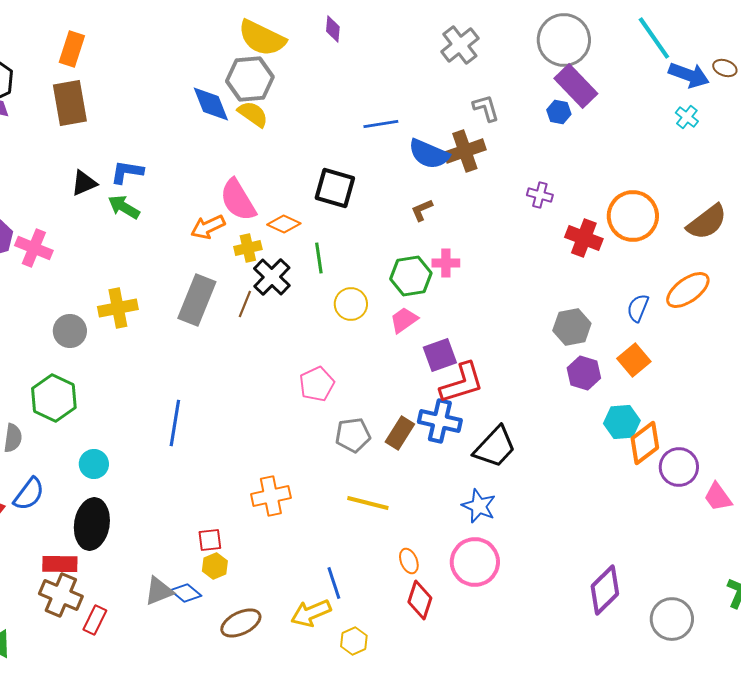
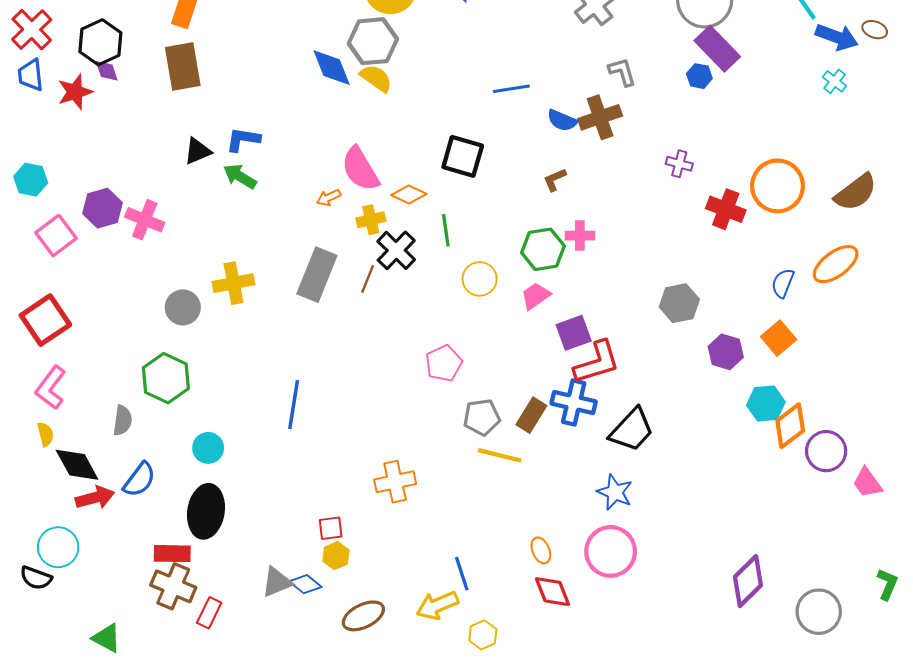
blue semicircle: (429, 154) -> (562, 120), size x0.7
orange arrow: (208, 227) -> (329, 198), size x0.7
gray hexagon: (572, 327) -> (679, 303), moved
yellow line: (368, 503) -> (500, 455), moved
red diamond: (420, 600) -> (552, 592), turned -39

